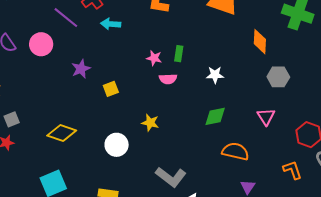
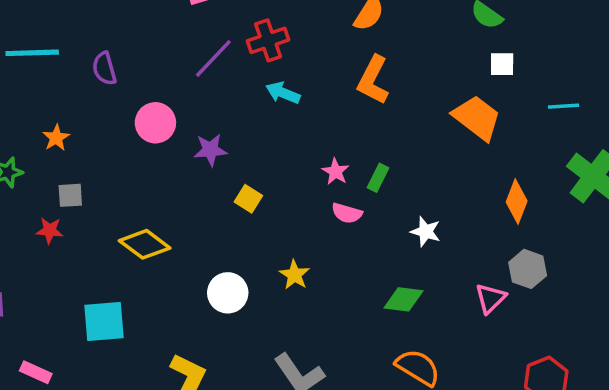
purple line: (66, 18) -> (213, 58), turned 76
pink circle: (41, 44) -> (155, 123), moved
yellow square: (111, 89) -> (248, 199), turned 35
pink triangle: (266, 117) -> (490, 298), moved

